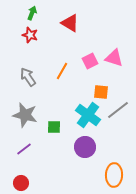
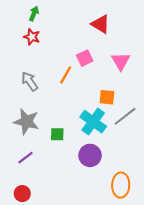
red triangle: (70, 23) -> (101, 24), moved
pink triangle: (114, 58) -> (121, 61), turned 42
pink square: (90, 61) -> (85, 58), moved

